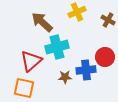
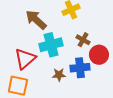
brown cross: (108, 20) -> (83, 40), moved

